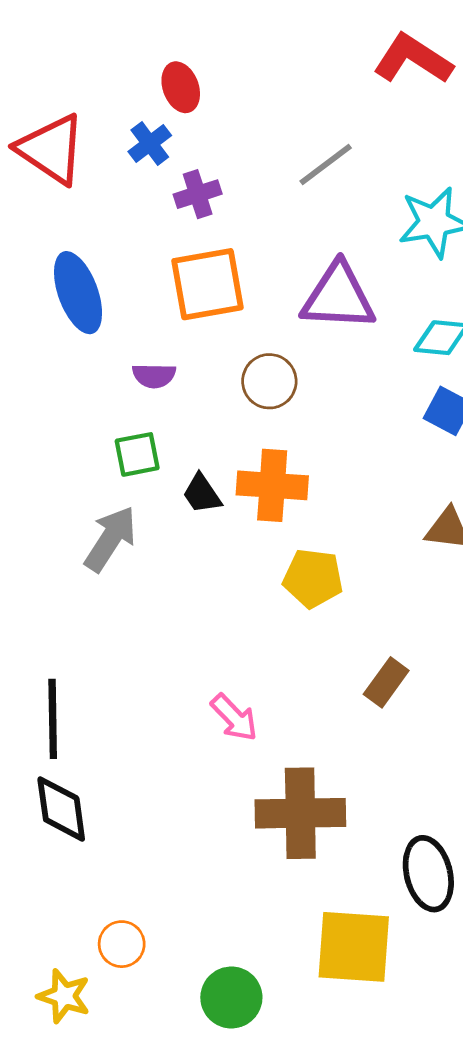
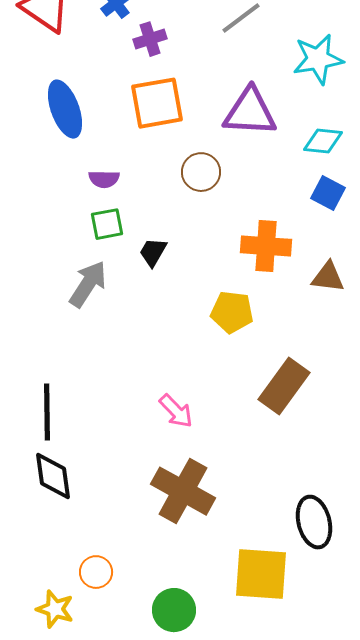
purple semicircle: (154, 376) -> (104, 179), moved
orange cross: (272, 485) -> (266, 246), moved
black trapezoid: (202, 494) -> (153, 252), turned 64
brown rectangle: (386, 682) -> (284, 386), size x1.6
brown cross: (300, 813) -> (183, 491), moved, turned 30

